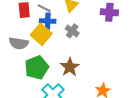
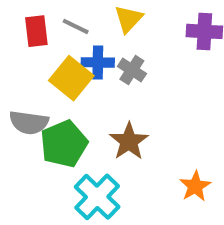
blue cross: (48, 21) -> (98, 62), moved
gray semicircle: (19, 43) -> (29, 122), moved

